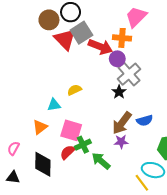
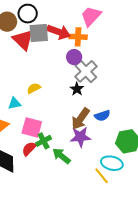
gray square: (81, 33) -> (39, 33), turned 30
red arrow: (100, 47) -> (59, 32), moved
purple star: (121, 142) -> (80, 137), size x1.5

